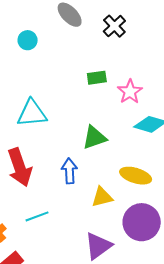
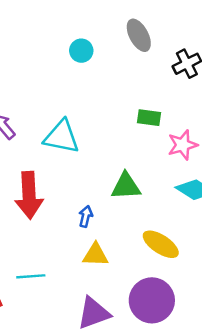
blue arrow: (69, 171) -> (86, 216), size x0.7
yellow triangle: (102, 197) -> (95, 255), moved
cyan line: (37, 216) -> (31, 276), moved

